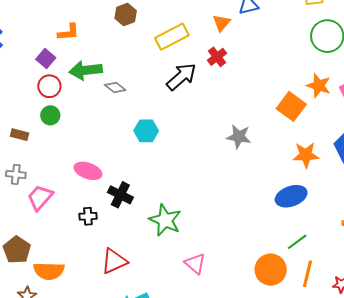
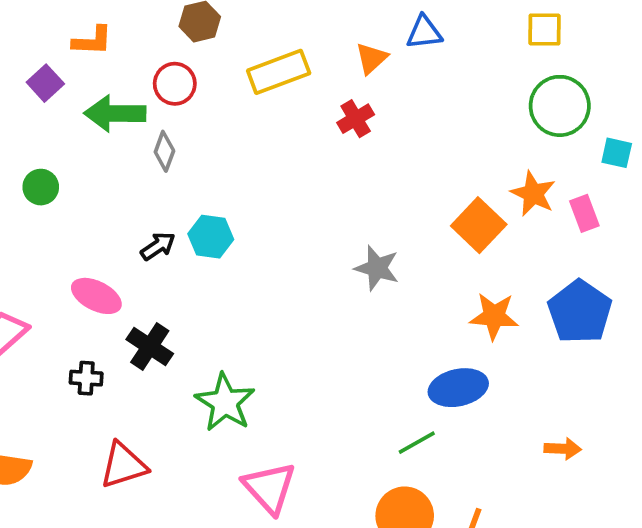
black arrow: (181, 77) -> (158, 246), moved, size x0.6
red circle: (49, 86) -> (175, 84), moved
gray diamond: (115, 88) -> (164, 151), turned 65
green line: (297, 242) -> (417, 443), moved
pink triangle: (195, 264) -> (269, 488), size x1.4

